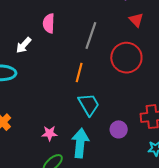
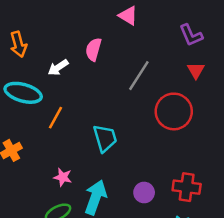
orange line: (79, 73) -> (55, 118), moved
cyan trapezoid: (89, 104) -> (105, 138), moved

